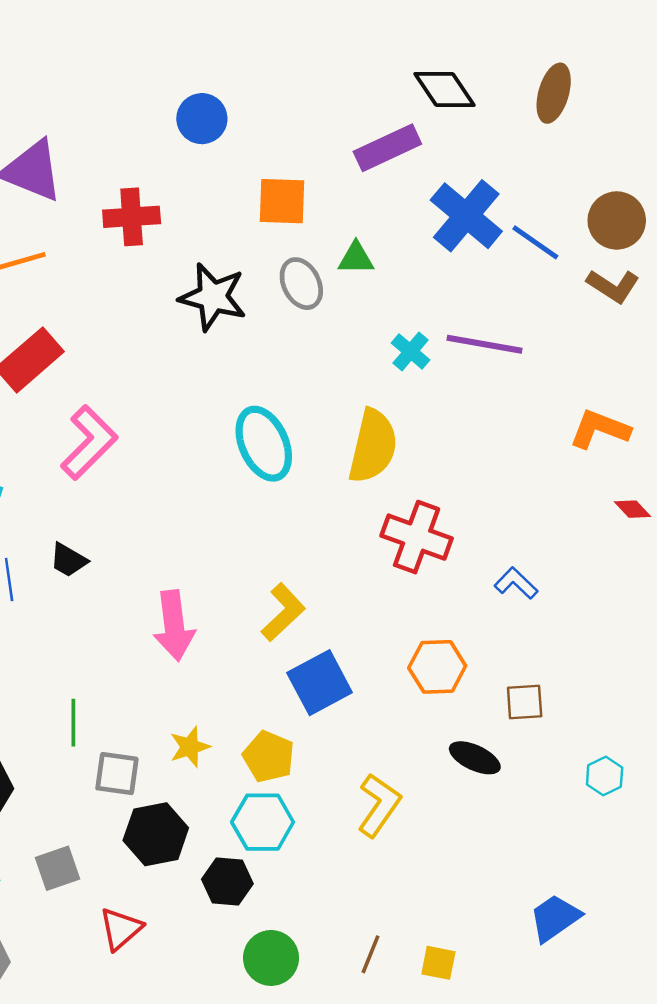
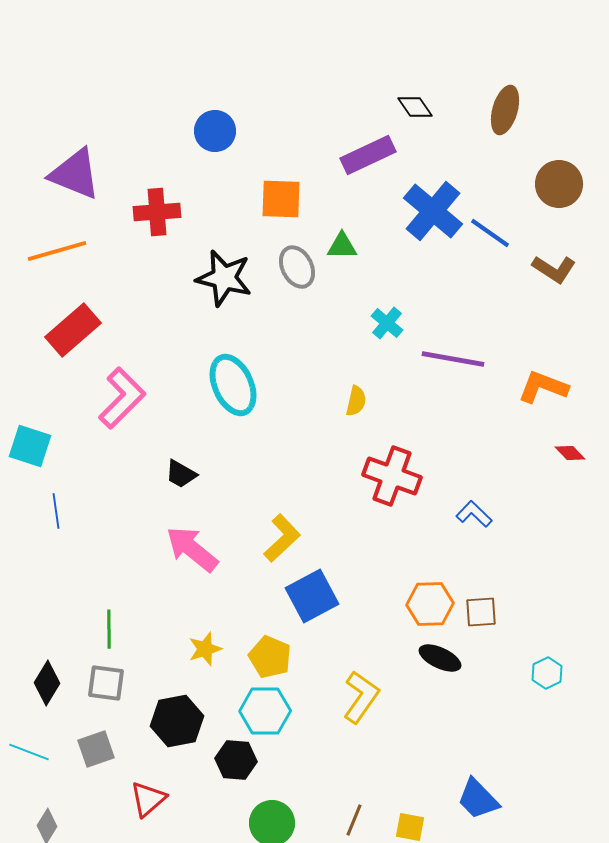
black diamond: (444, 90) -> (415, 107), size x0.7
brown circle: (617, 220) -> (559, 184), moved
purple line: (485, 344) -> (453, 359), moved
cyan ellipse: (264, 444) -> (233, 385), moved
yellow semicircle: (373, 446) -> (356, 401), size x0.5
black trapezoid: (68, 560) -> (181, 474), moved
pink arrow: (174, 626) -> (192, 549), turned 136
orange hexagon: (437, 667) -> (430, 604), moved
gray square: (117, 774) -> (106, 683), moved
blue trapezoid: (555, 918) -> (478, 799), moved, turned -99

